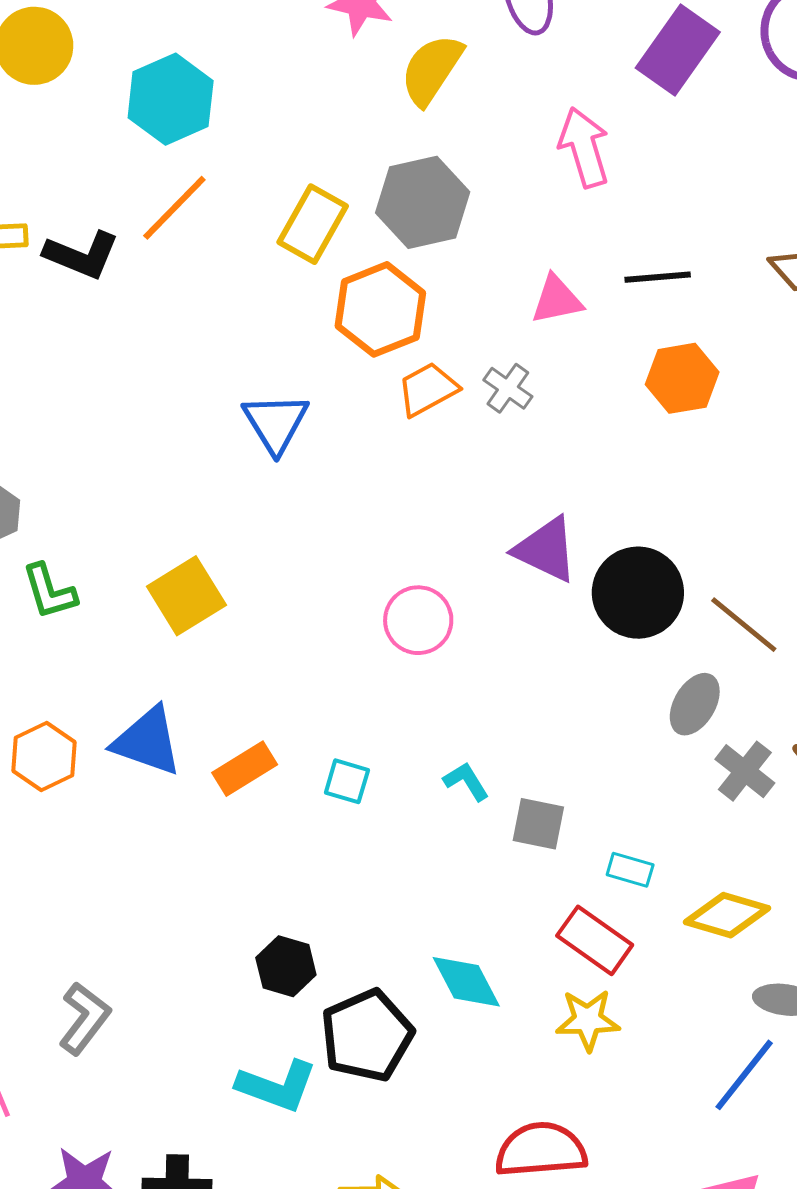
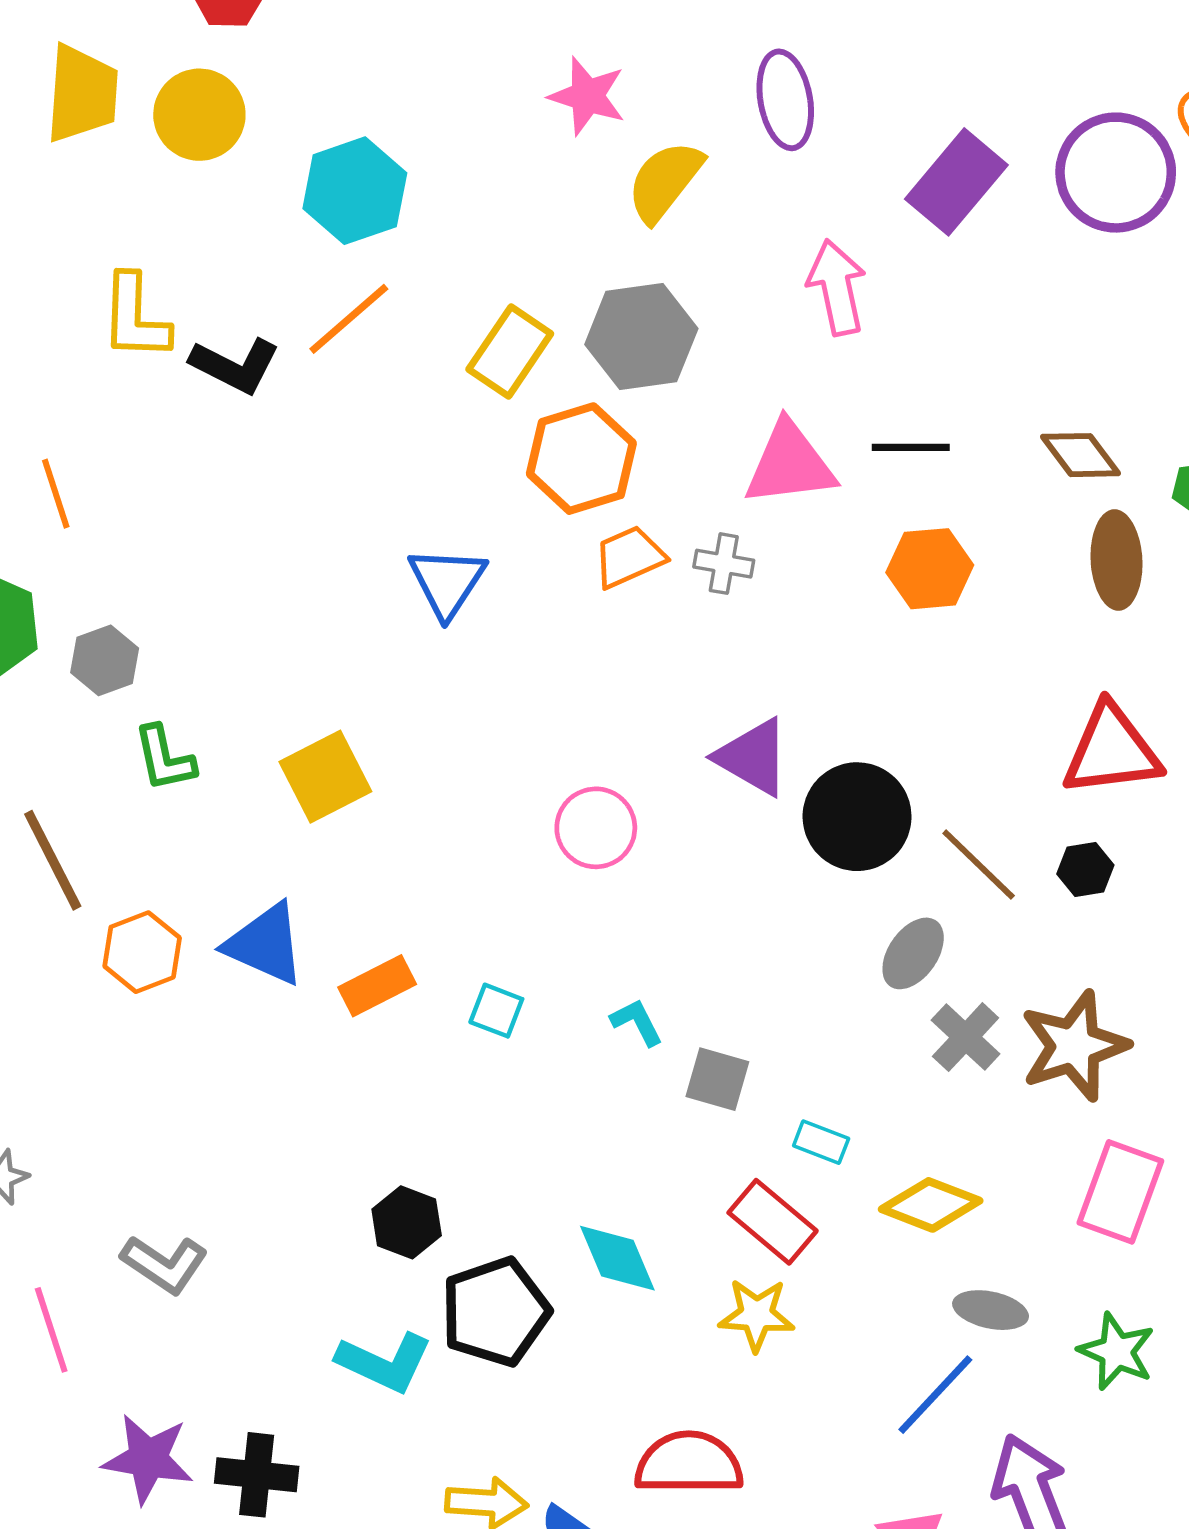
pink triangle: (557, 300) -> (790, 464), size x1.5
gray cross: (508, 388) -> (724, 564), turned -30
gray L-shape: (84, 1018) -> (164, 1264), turned 82

